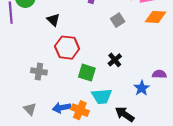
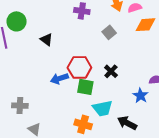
red hexagon: (67, 48) -> (79, 67), moved
gray cross: (39, 71) -> (20, 106), moved
blue arrow: (62, 108) -> (59, 78), moved

